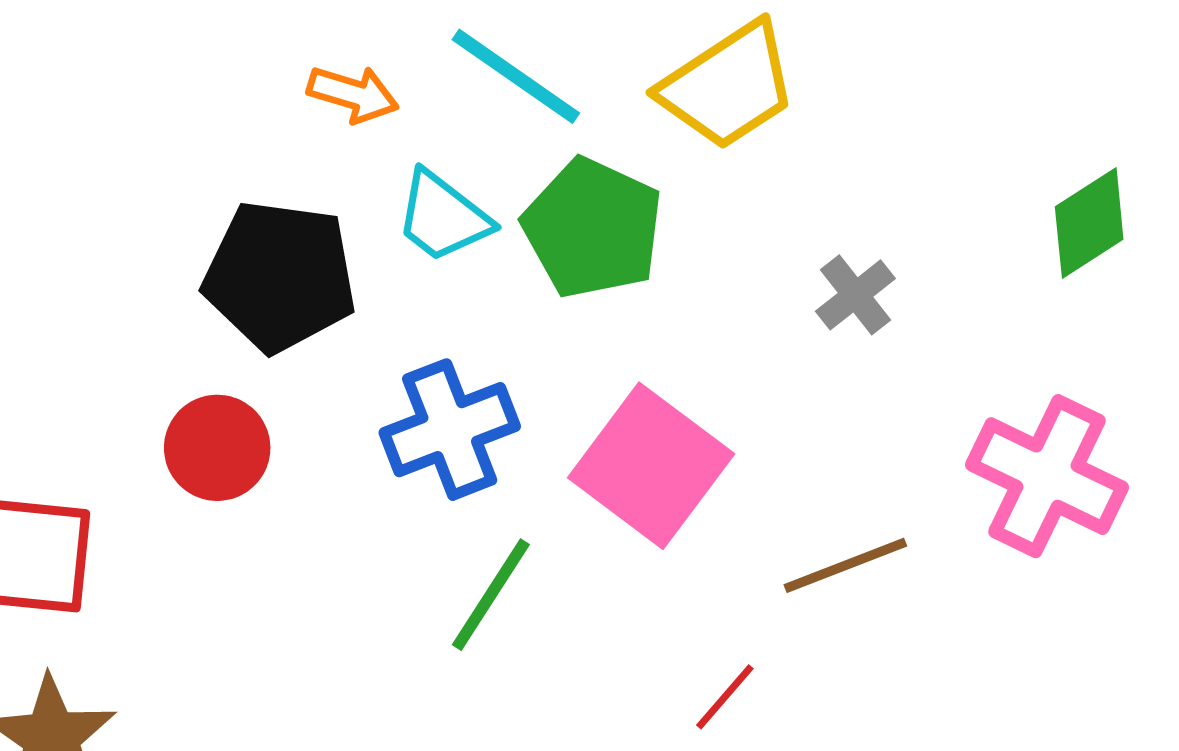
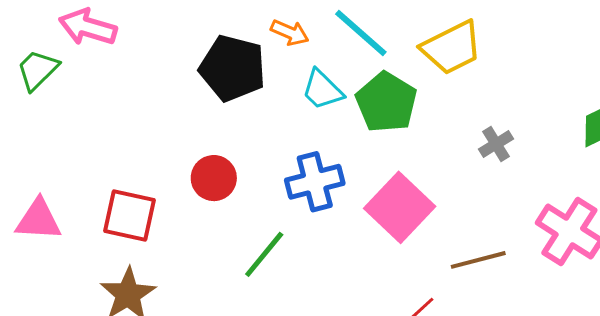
black pentagon: (280, 276) -> (233, 68), moved
green line: (491, 595) -> (264, 254), moved

